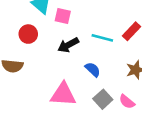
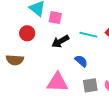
gray square: (103, 99) -> (90, 85), turned 35

